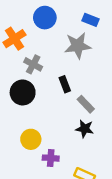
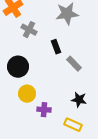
black circle: (23, 92) -> (18, 67), moved
black star: (85, 129) -> (79, 100), moved

